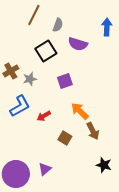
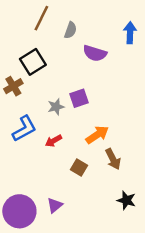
black square: (46, 51) -> (33, 62), moved
gray star: (30, 79) -> (56, 107), moved
orange arrow: (80, 111) -> (97, 135), turned 102

